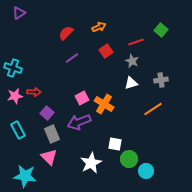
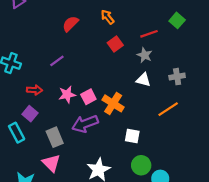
orange arrow: (99, 27) -> (107, 17), turned -104
purple line: (72, 58) -> (57, 61), moved
white triangle: (131, 83) -> (143, 80), turned 32
pink star: (15, 96) -> (67, 94), moved
purple square: (47, 113) -> (30, 114), moved
white square: (115, 144) -> (132, 136), moved

